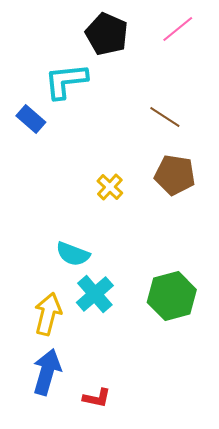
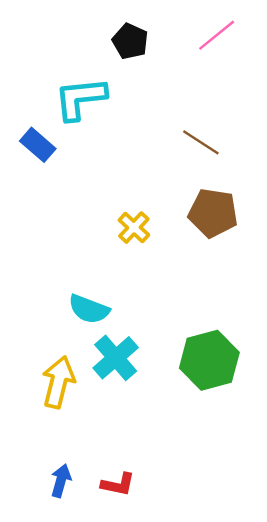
black pentagon: (107, 34) -> (130, 41), size x0.7
blue arrow: (47, 372) -> (61, 481), moved, size x0.6

